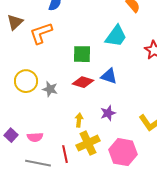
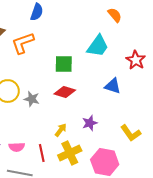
blue triangle: (109, 76) -> (113, 86), moved
yellow arrow: (79, 120) -> (61, 130), turned 32
red line: (65, 154) -> (42, 153), moved

